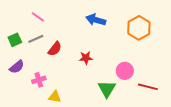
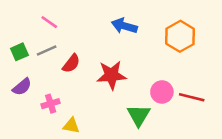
red star: (86, 58) -> (111, 75), size x1.6
red line: (148, 87) -> (192, 97), moved

